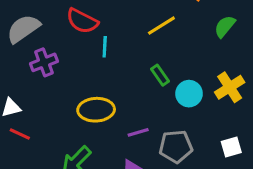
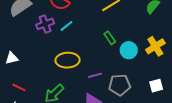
cyan line: (105, 47) -> (67, 26), moved, turned 48
purple cross: (44, 62) -> (45, 24), moved
red line: (20, 134) -> (19, 87), moved

